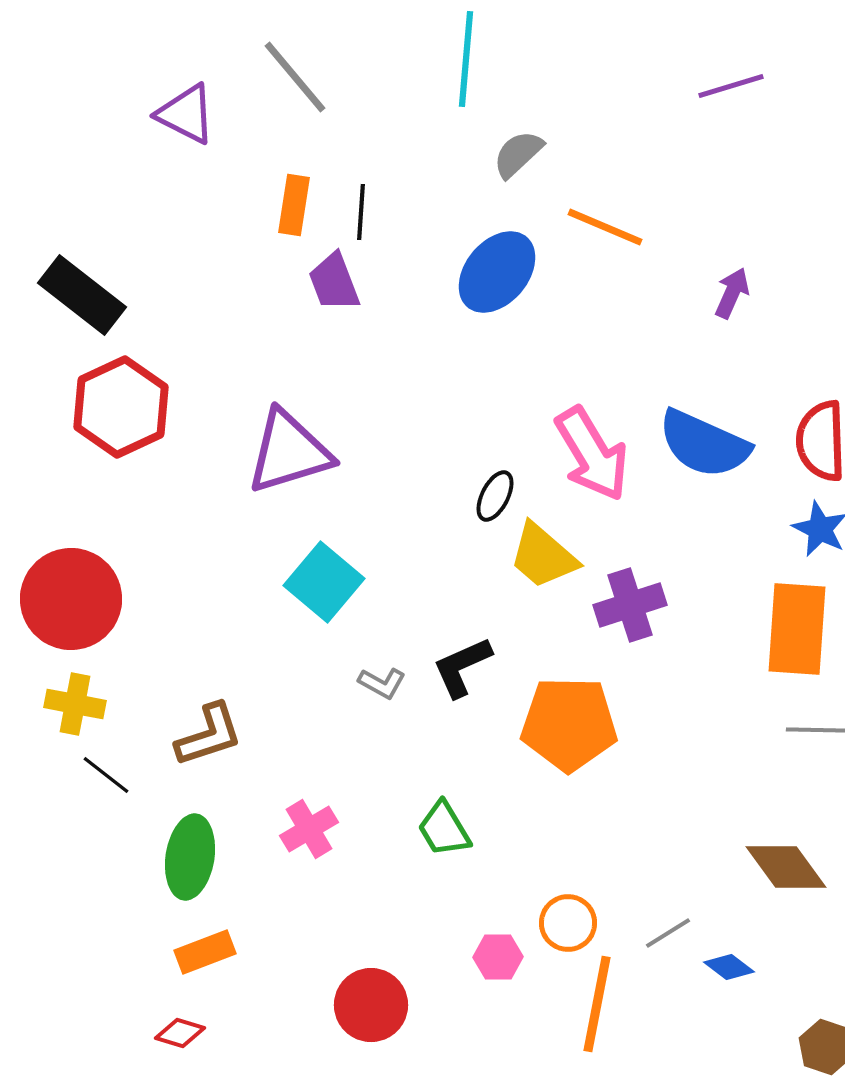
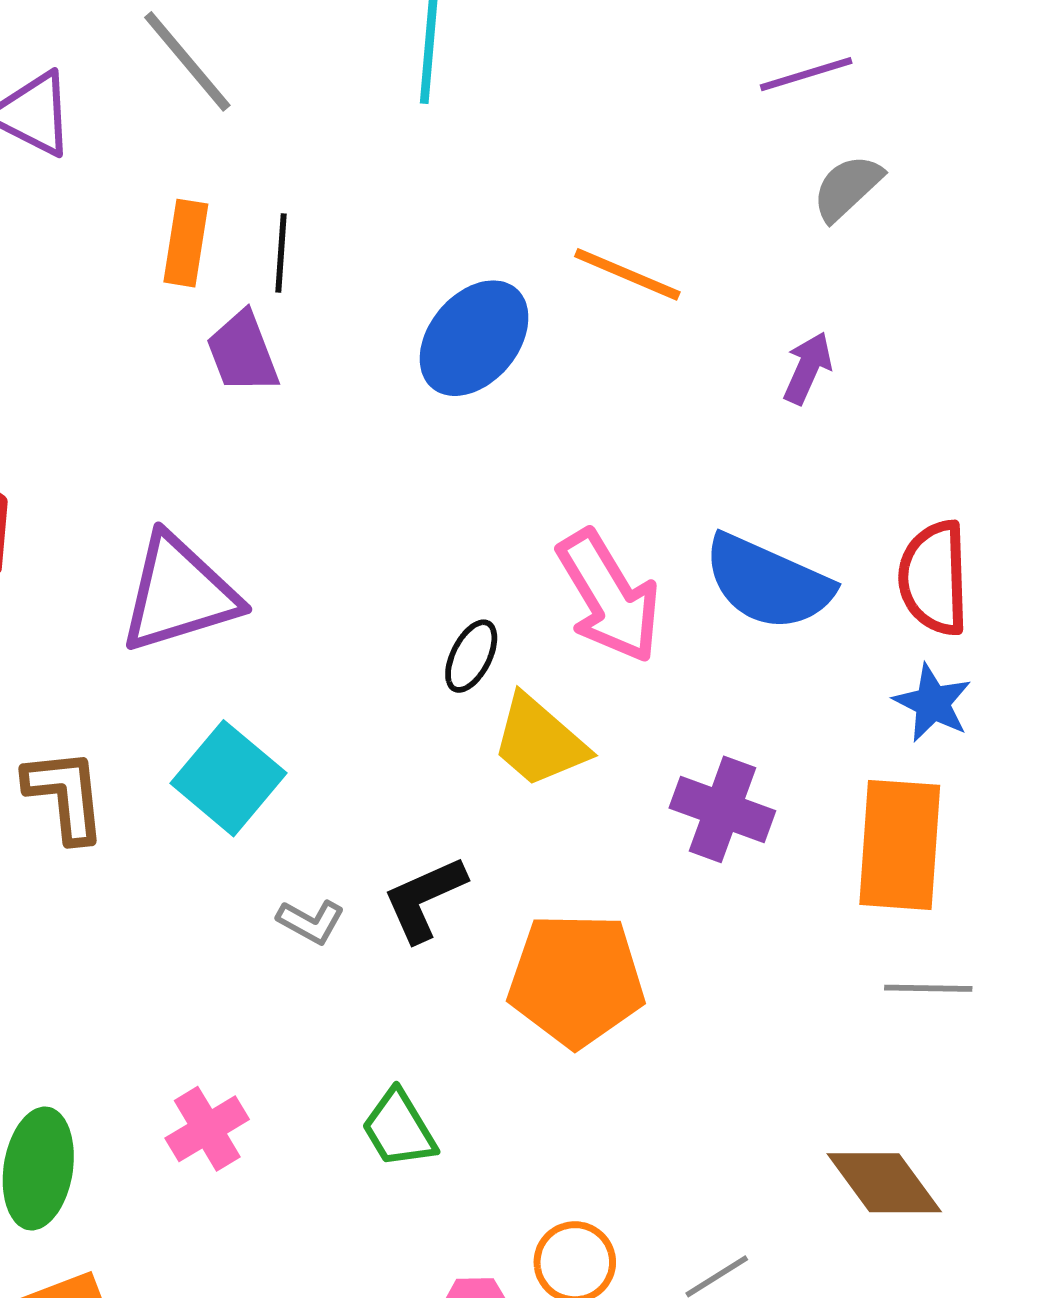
gray semicircle: (518, 154) -> (847, 188), moved
purple cross: (630, 605) -> (722, 809), moved, turned 38
brown L-shape: (209, 735) -> (65, 795), moved, turned -78

